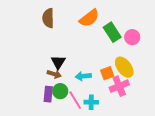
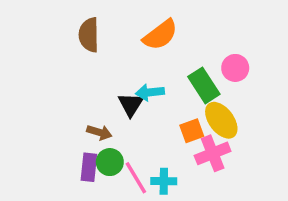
green rectangle: (112, 32) -> (204, 85), moved
black triangle: (58, 62) -> (131, 105), moved
cyan arrow: (83, 76) -> (150, 92), moved

